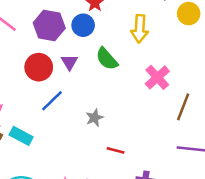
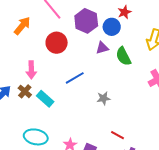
purple triangle: (69, 62) -> (102, 48), moved, turned 32
red circle: (39, 67) -> (57, 43), moved
red line: (115, 150) -> (117, 135), moved

